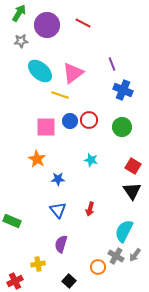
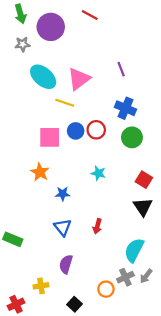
green arrow: (19, 13) -> (20, 14), turned 132
red line: (83, 23) -> (90, 15), moved
blue cross: (123, 90) -> (125, 108), moved
gray cross: (116, 256) -> (125, 277), turned 35

